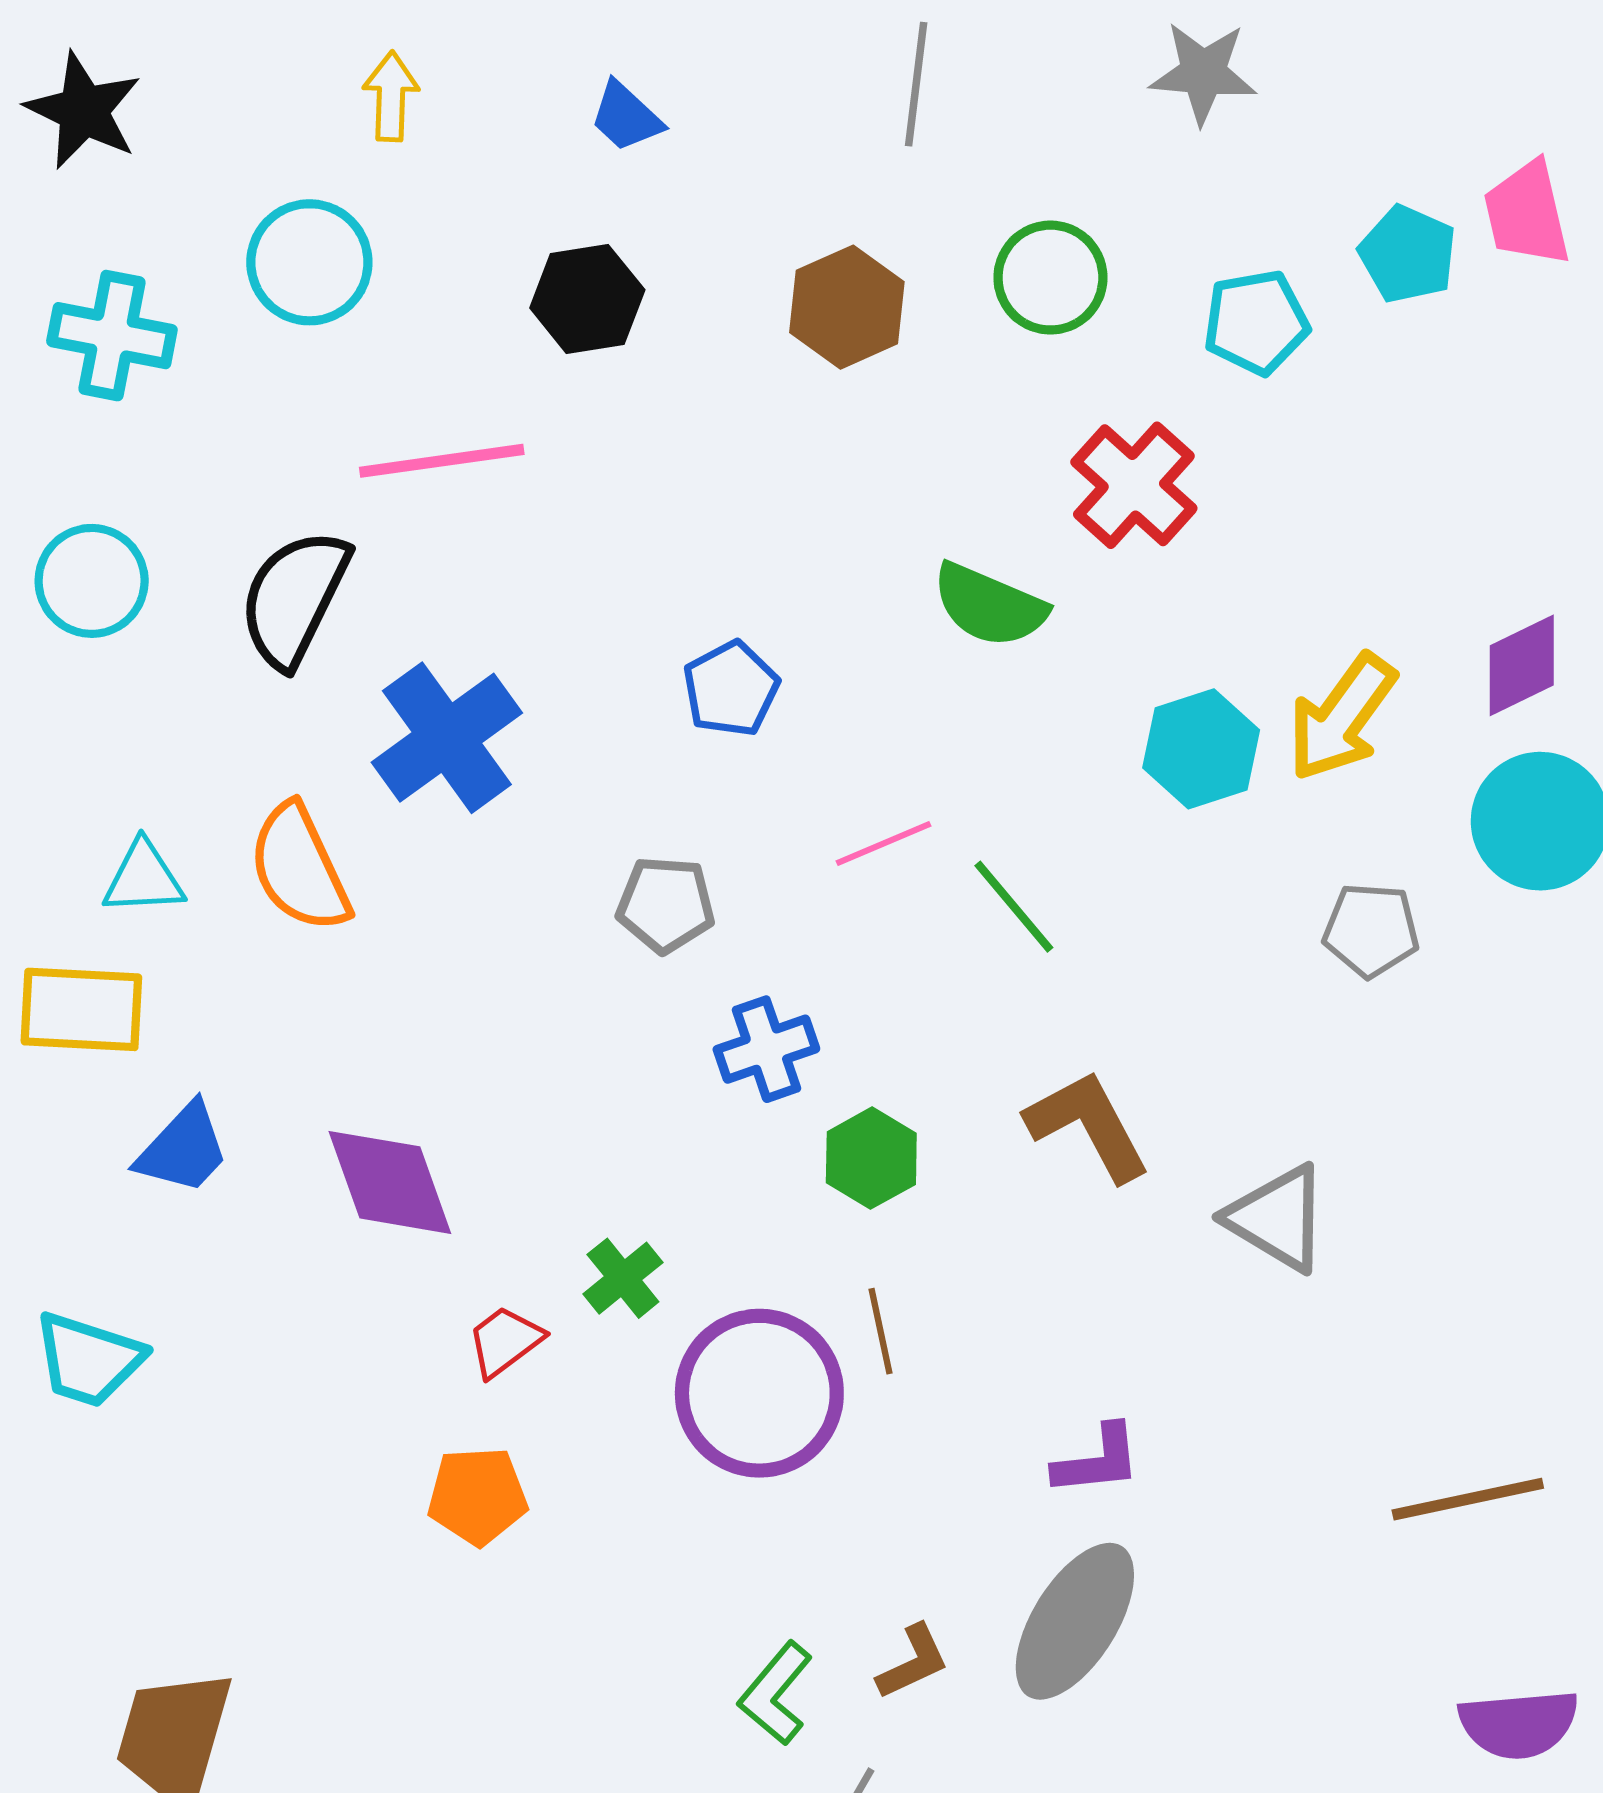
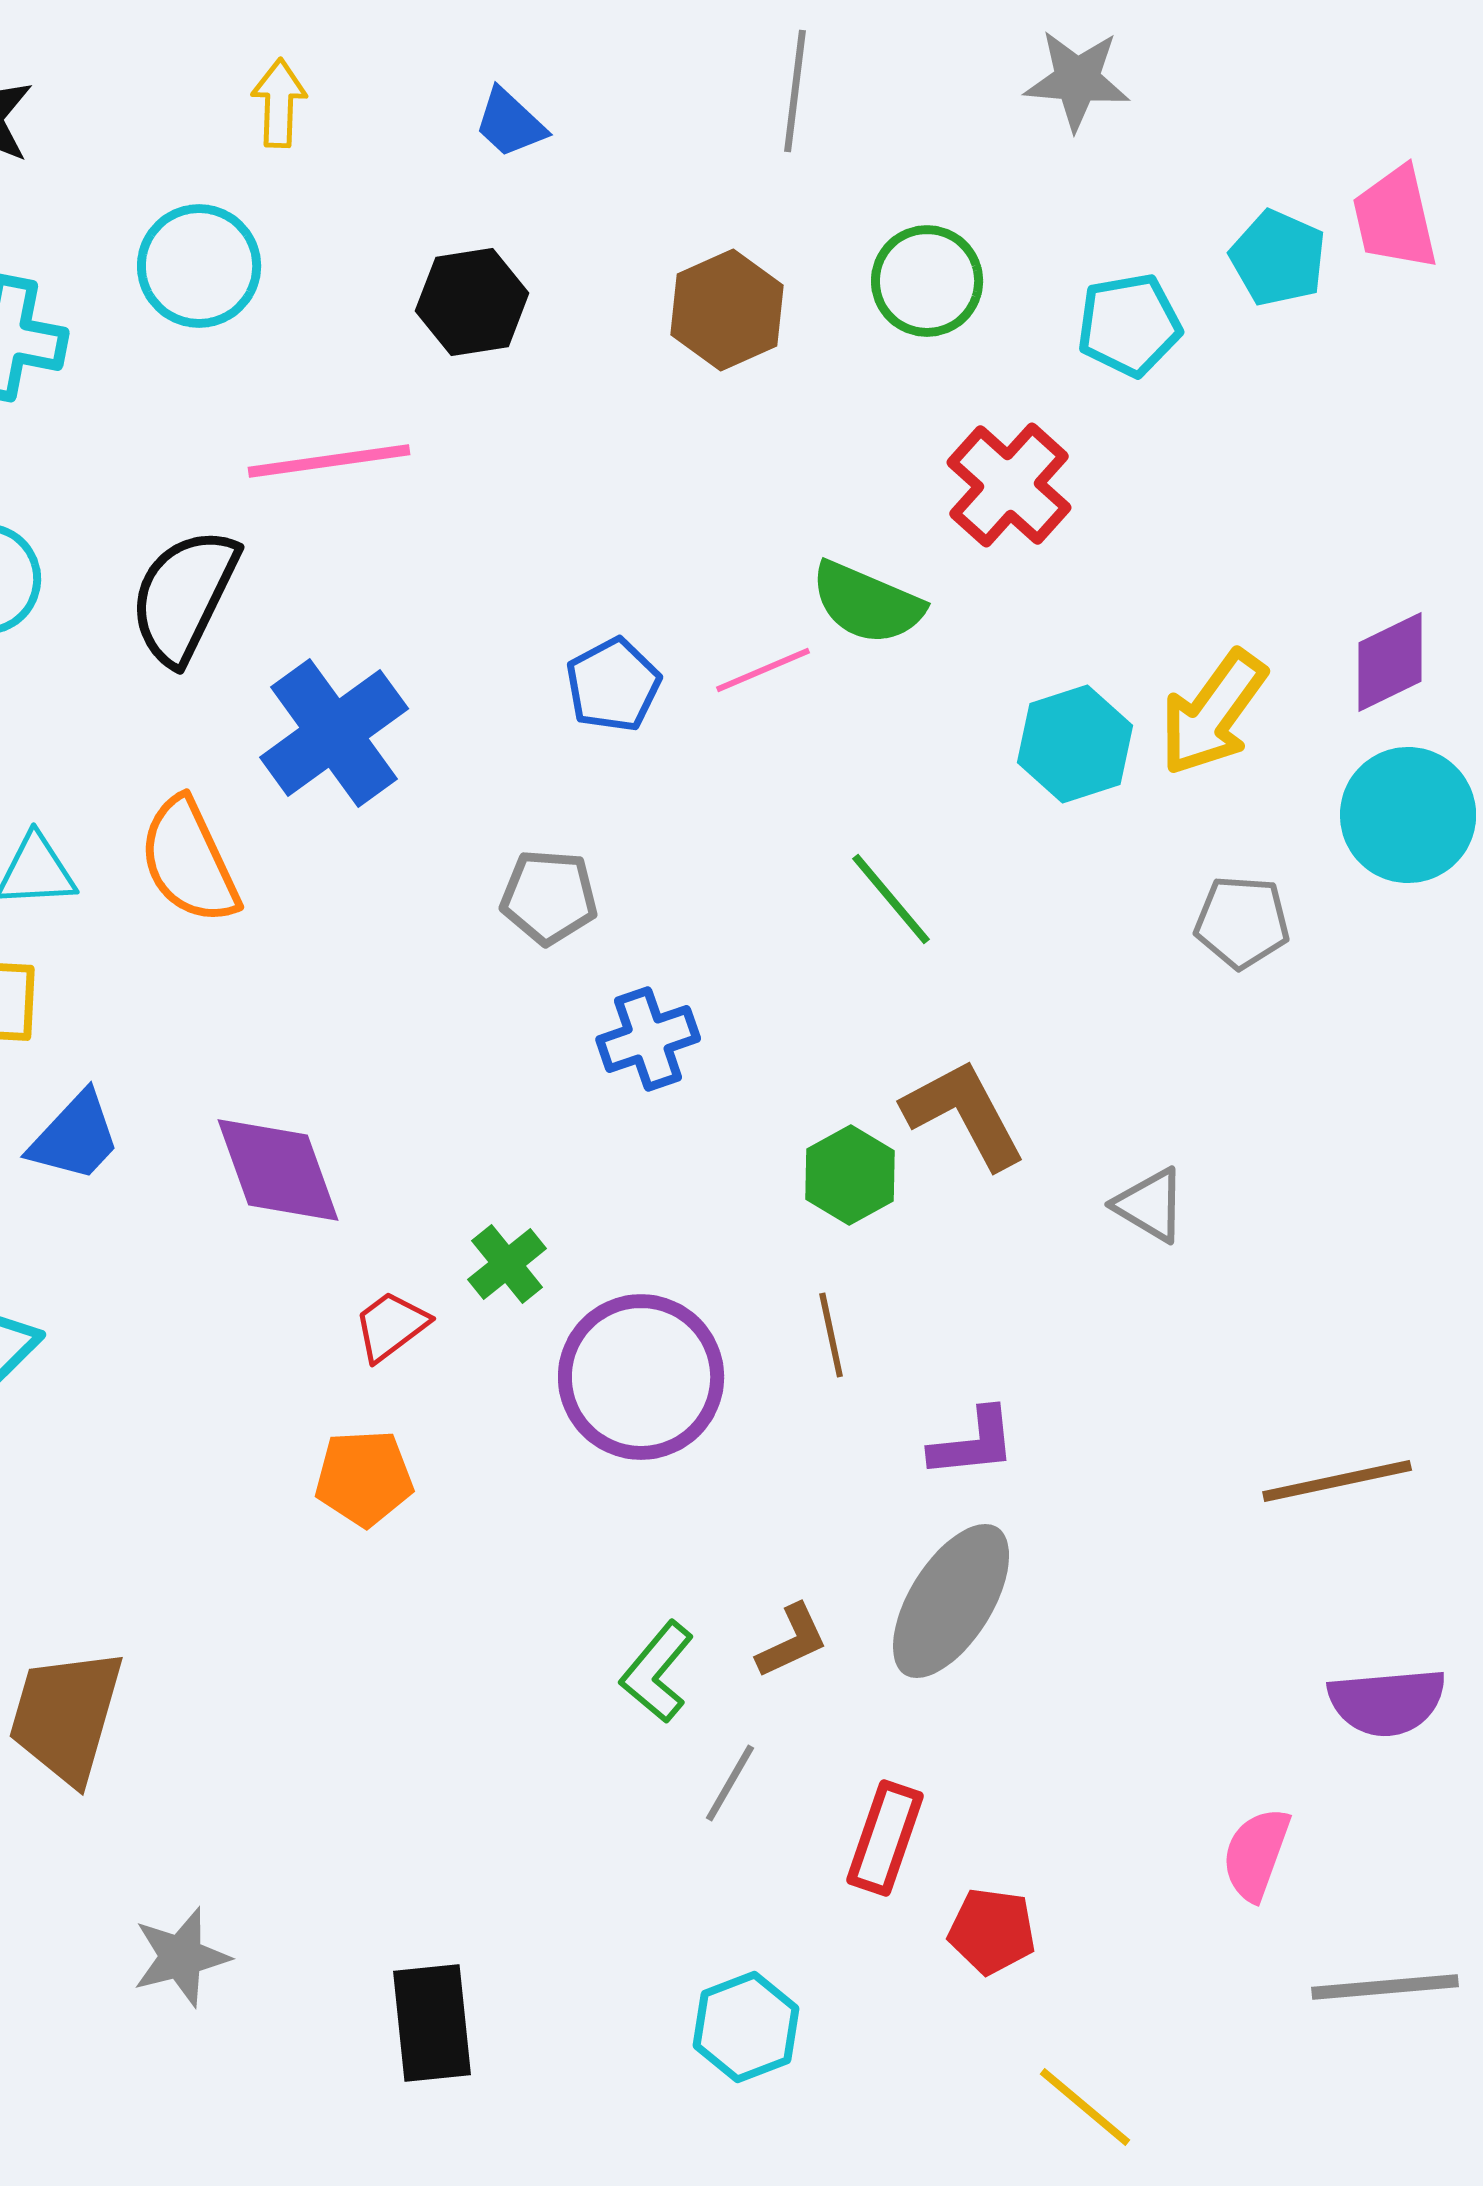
pink line: (884, 844) -> (763, 670), moved
green hexagon: (871, 1158) -> (850, 1175), moved
gray triangle: (1277, 1218) -> (1150, 1205), size x0.7
brown line: (880, 1331) -> (831, 1335), moved

